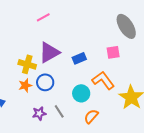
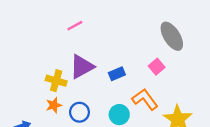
pink square: (113, 52) -> (157, 67), turned -32
blue circle: (45, 82) -> (79, 112), moved

